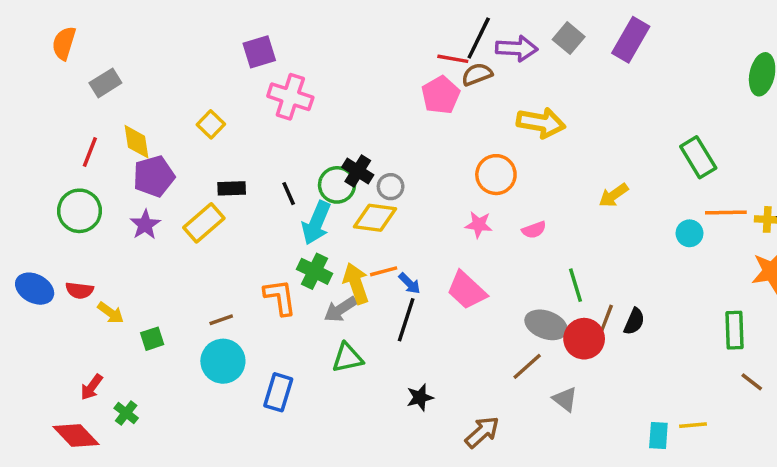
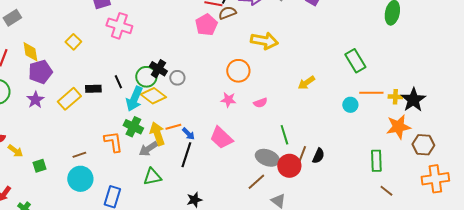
black rectangle: (232, 188) -> (93, 89), moved
yellow diamond: (375, 218) -> (153, 96), moved, turned 30

